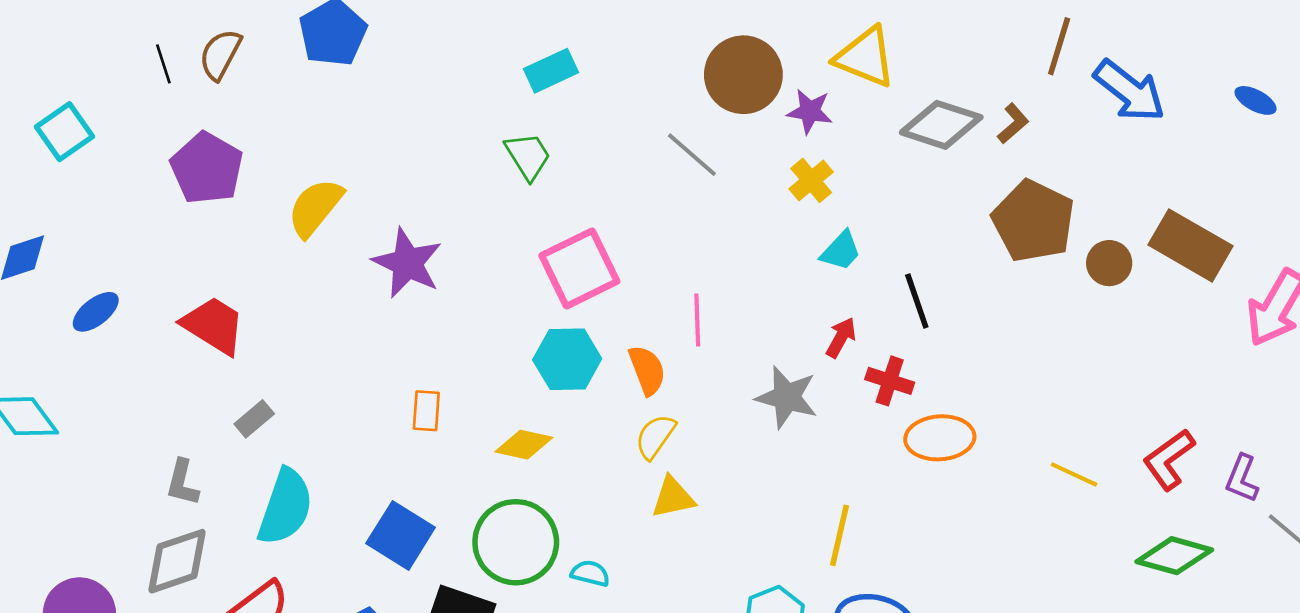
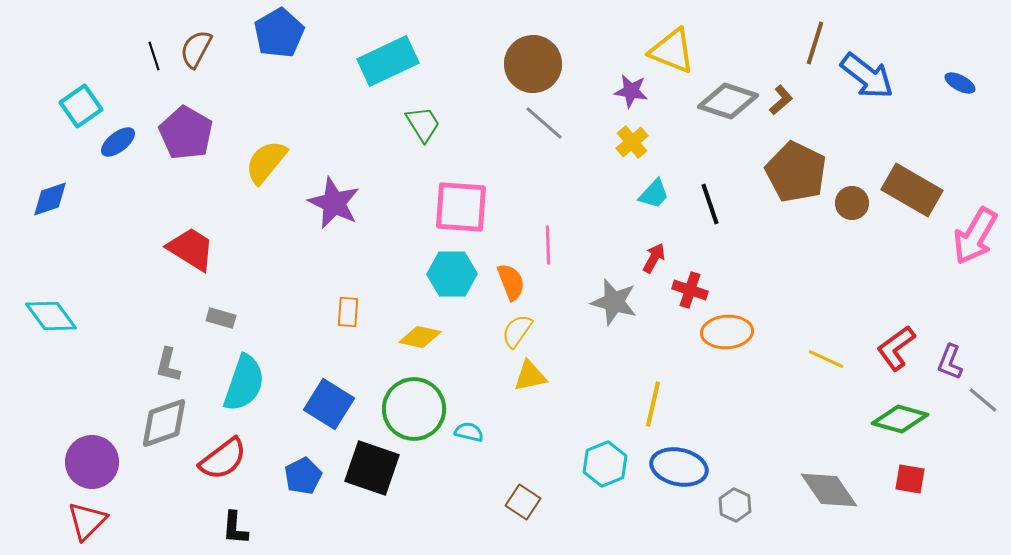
cyan rectangle: (551, 71) -> (388, 61), moved, size x1.5
brown circle: (743, 75) -> (533, 64), moved
pink square: (579, 268) -> (461, 207), turned 30
black line: (917, 301) -> (710, 204), moved
blue ellipse: (96, 312) -> (118, 142), moved
gray rectangle: (254, 419) -> (221, 318), turned 56

